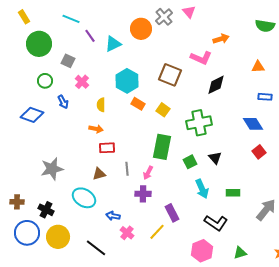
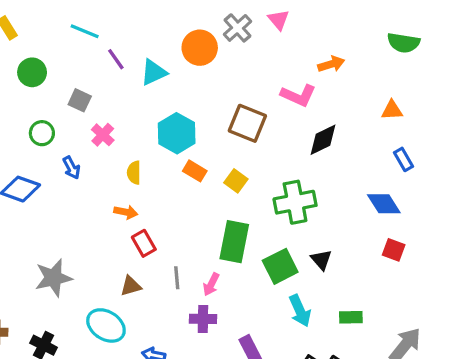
green circle: (39, 44) -> (32, 72), size x0.7
blue rectangle: (265, 97) -> (404, 159), turned 56
red rectangle: (107, 148) -> (144, 243), turned 63
red square: (259, 152) -> (394, 250), turned -32
green square: (190, 162) -> (280, 266), size x1.5

